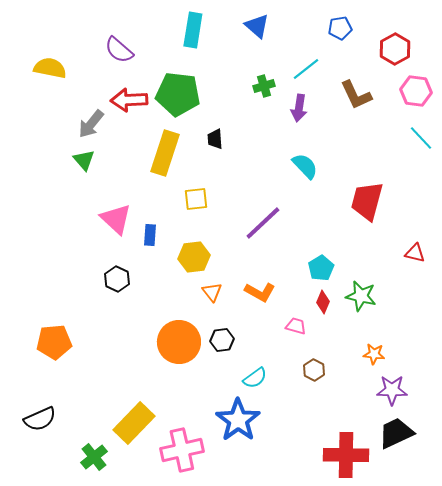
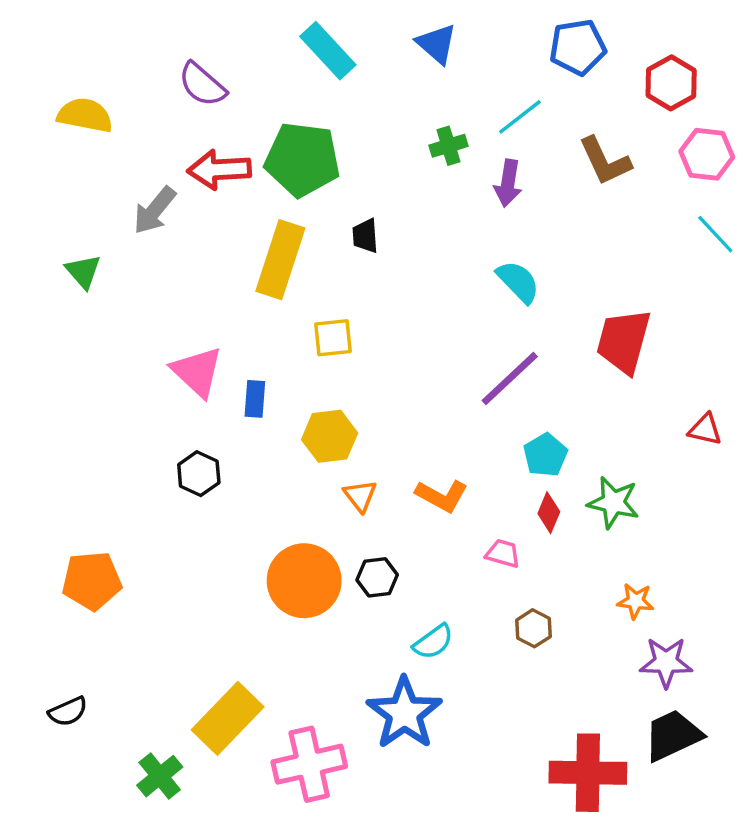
blue pentagon: (340, 28) -> (578, 47), size x1.4
cyan rectangle: (193, 30) -> (328, 51), turned -52
green triangle: (84, 160) -> (83, 271), moved
purple line: (263, 223) -> (510, 379), moved
black semicircle: (40, 419) -> (68, 712), size x0.7

